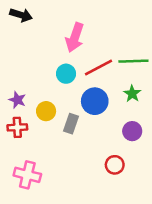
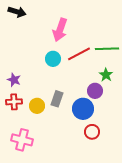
blue circle: (95, 101) -> (83, 109), moved
yellow circle: (46, 111) -> (37, 106), moved
purple circle: (132, 131) -> (95, 91), moved

